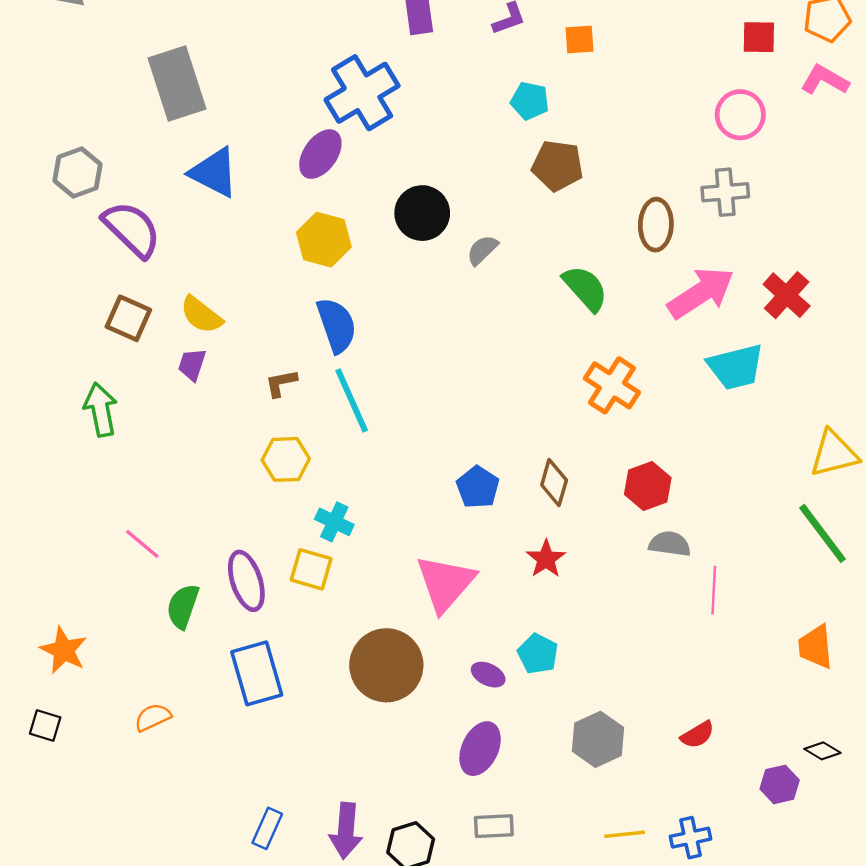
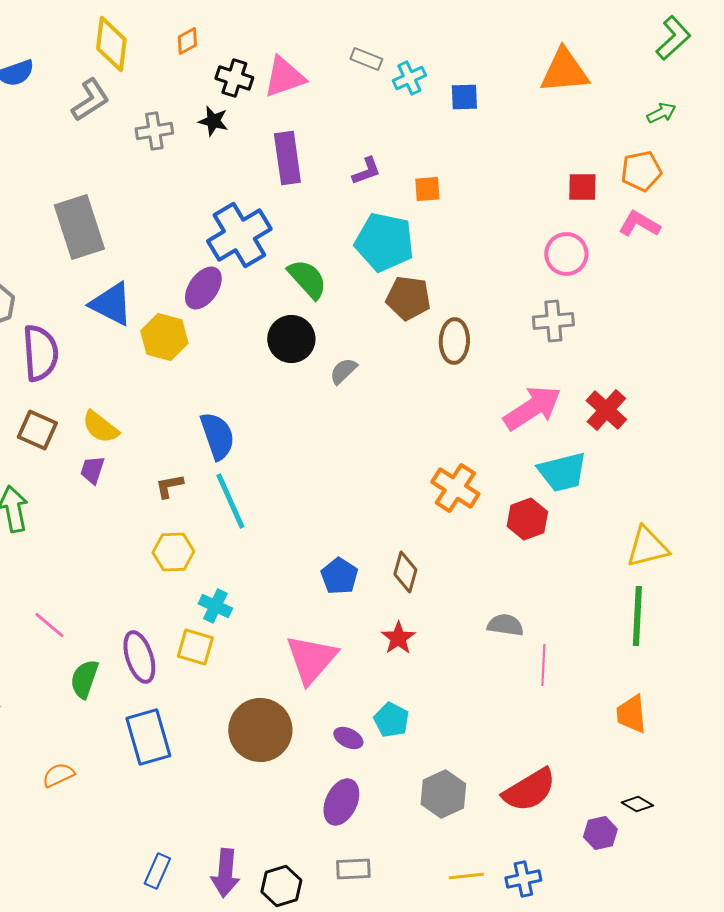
cyan pentagon: (530, 101) -> (384, 242), size x1.8
brown ellipse: (656, 225) -> (454, 341), moved
purple semicircle: (132, 229) -> (40, 353), turned 42
yellow hexagon: (324, 240) -> (164, 337), moved
green semicircle: (585, 288) -> (307, 279), moved
red hexagon: (648, 486) -> (527, 519), moved
green line: (822, 533) -> (637, 616), turned 40
red semicircle: (697, 735) -> (529, 790), size x1.8

